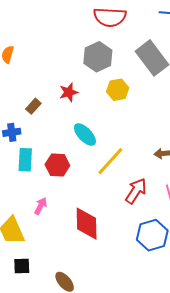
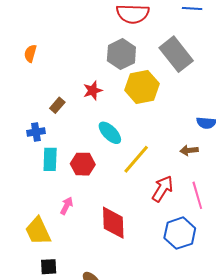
yellow hexagon: (118, 90) -> (142, 87), size x1.5

